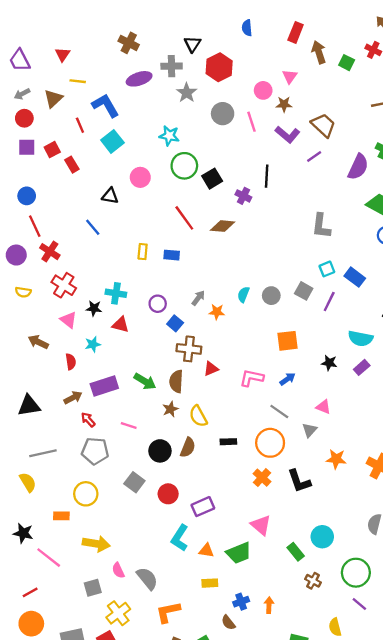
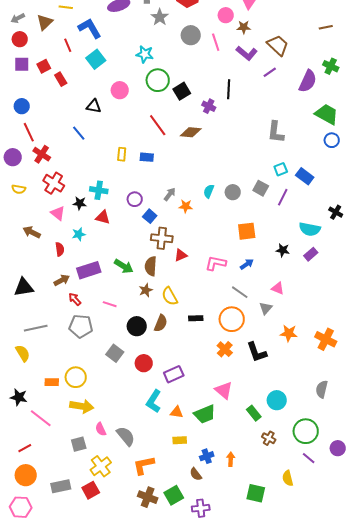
yellow circle: (86, 494) -> (76, 377), moved

